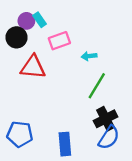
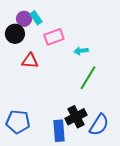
red triangle: (33, 67) -> (30, 61), size x0.7
black cross: (106, 119) -> (76, 117), moved

